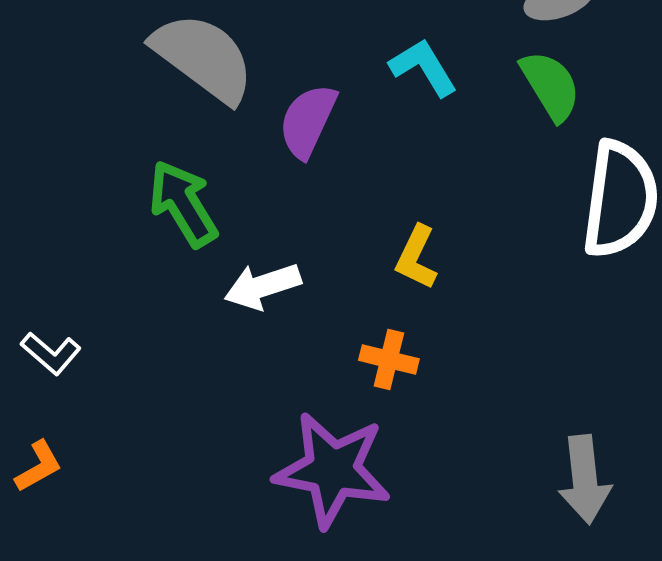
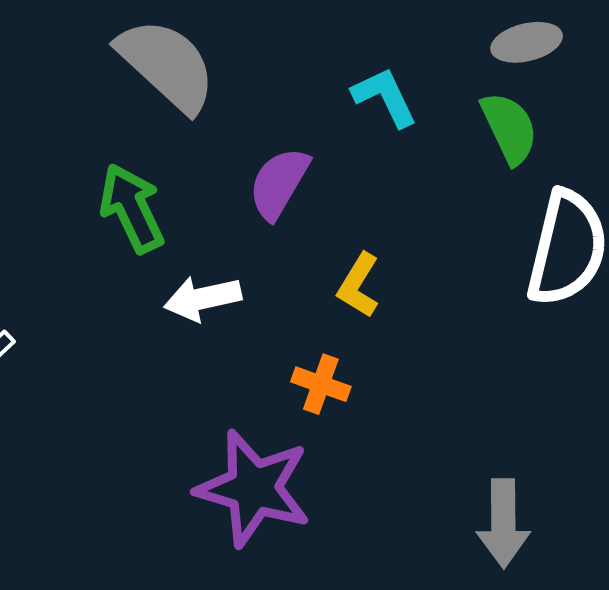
purple semicircle: (308, 121) -> (279, 183), moved

